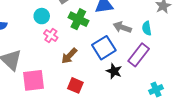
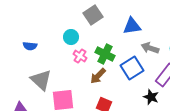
green cross: (78, 19) -> (105, 54), moved
black star: (114, 71) -> (151, 97), moved

